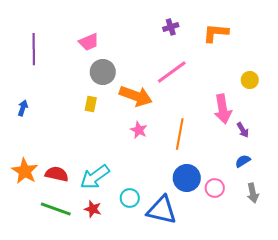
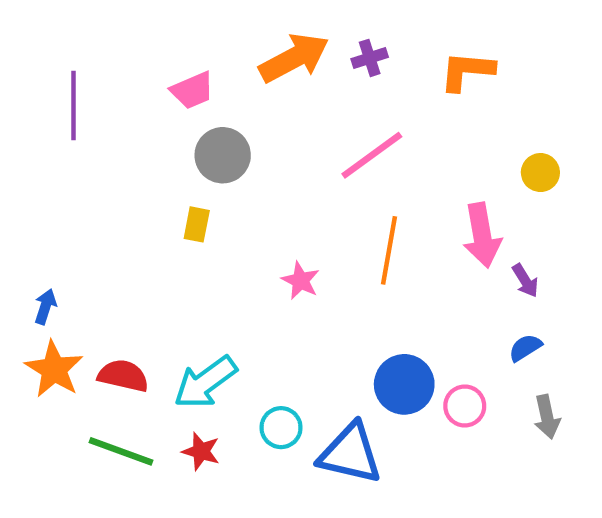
orange arrow: (136, 96) -> (294, 58), moved, turned -48
blue arrow: (23, 108) -> (45, 307), moved
orange line: (180, 134) -> (389, 250), moved

